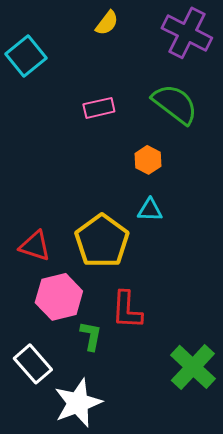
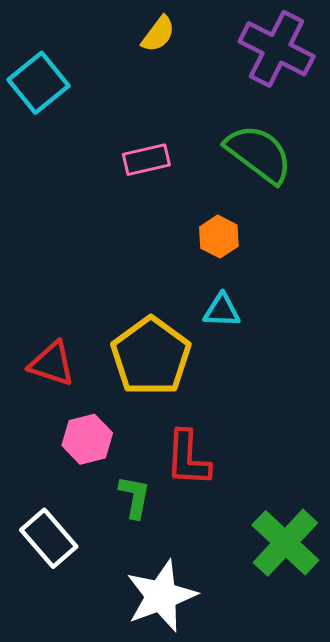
pink hexagon: (59, 297) -> (87, 439), size x0.7
white star: (78, 403) -> (161, 596), moved

